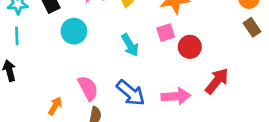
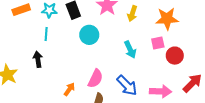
pink semicircle: (88, 88) -> (95, 79), turned 48

